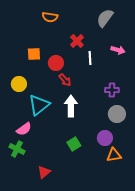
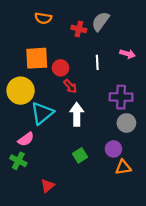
orange semicircle: (50, 17) -> (43, 18), moved
gray semicircle: (105, 18) -> (100, 21), moved
red cross: (77, 41) -> (79, 29), moved, turned -32
orange square: (34, 54) -> (37, 58), size x1.6
yellow circle: (19, 84) -> (21, 91), size x1.6
purple cross: (112, 90) -> (121, 97), size x1.5

